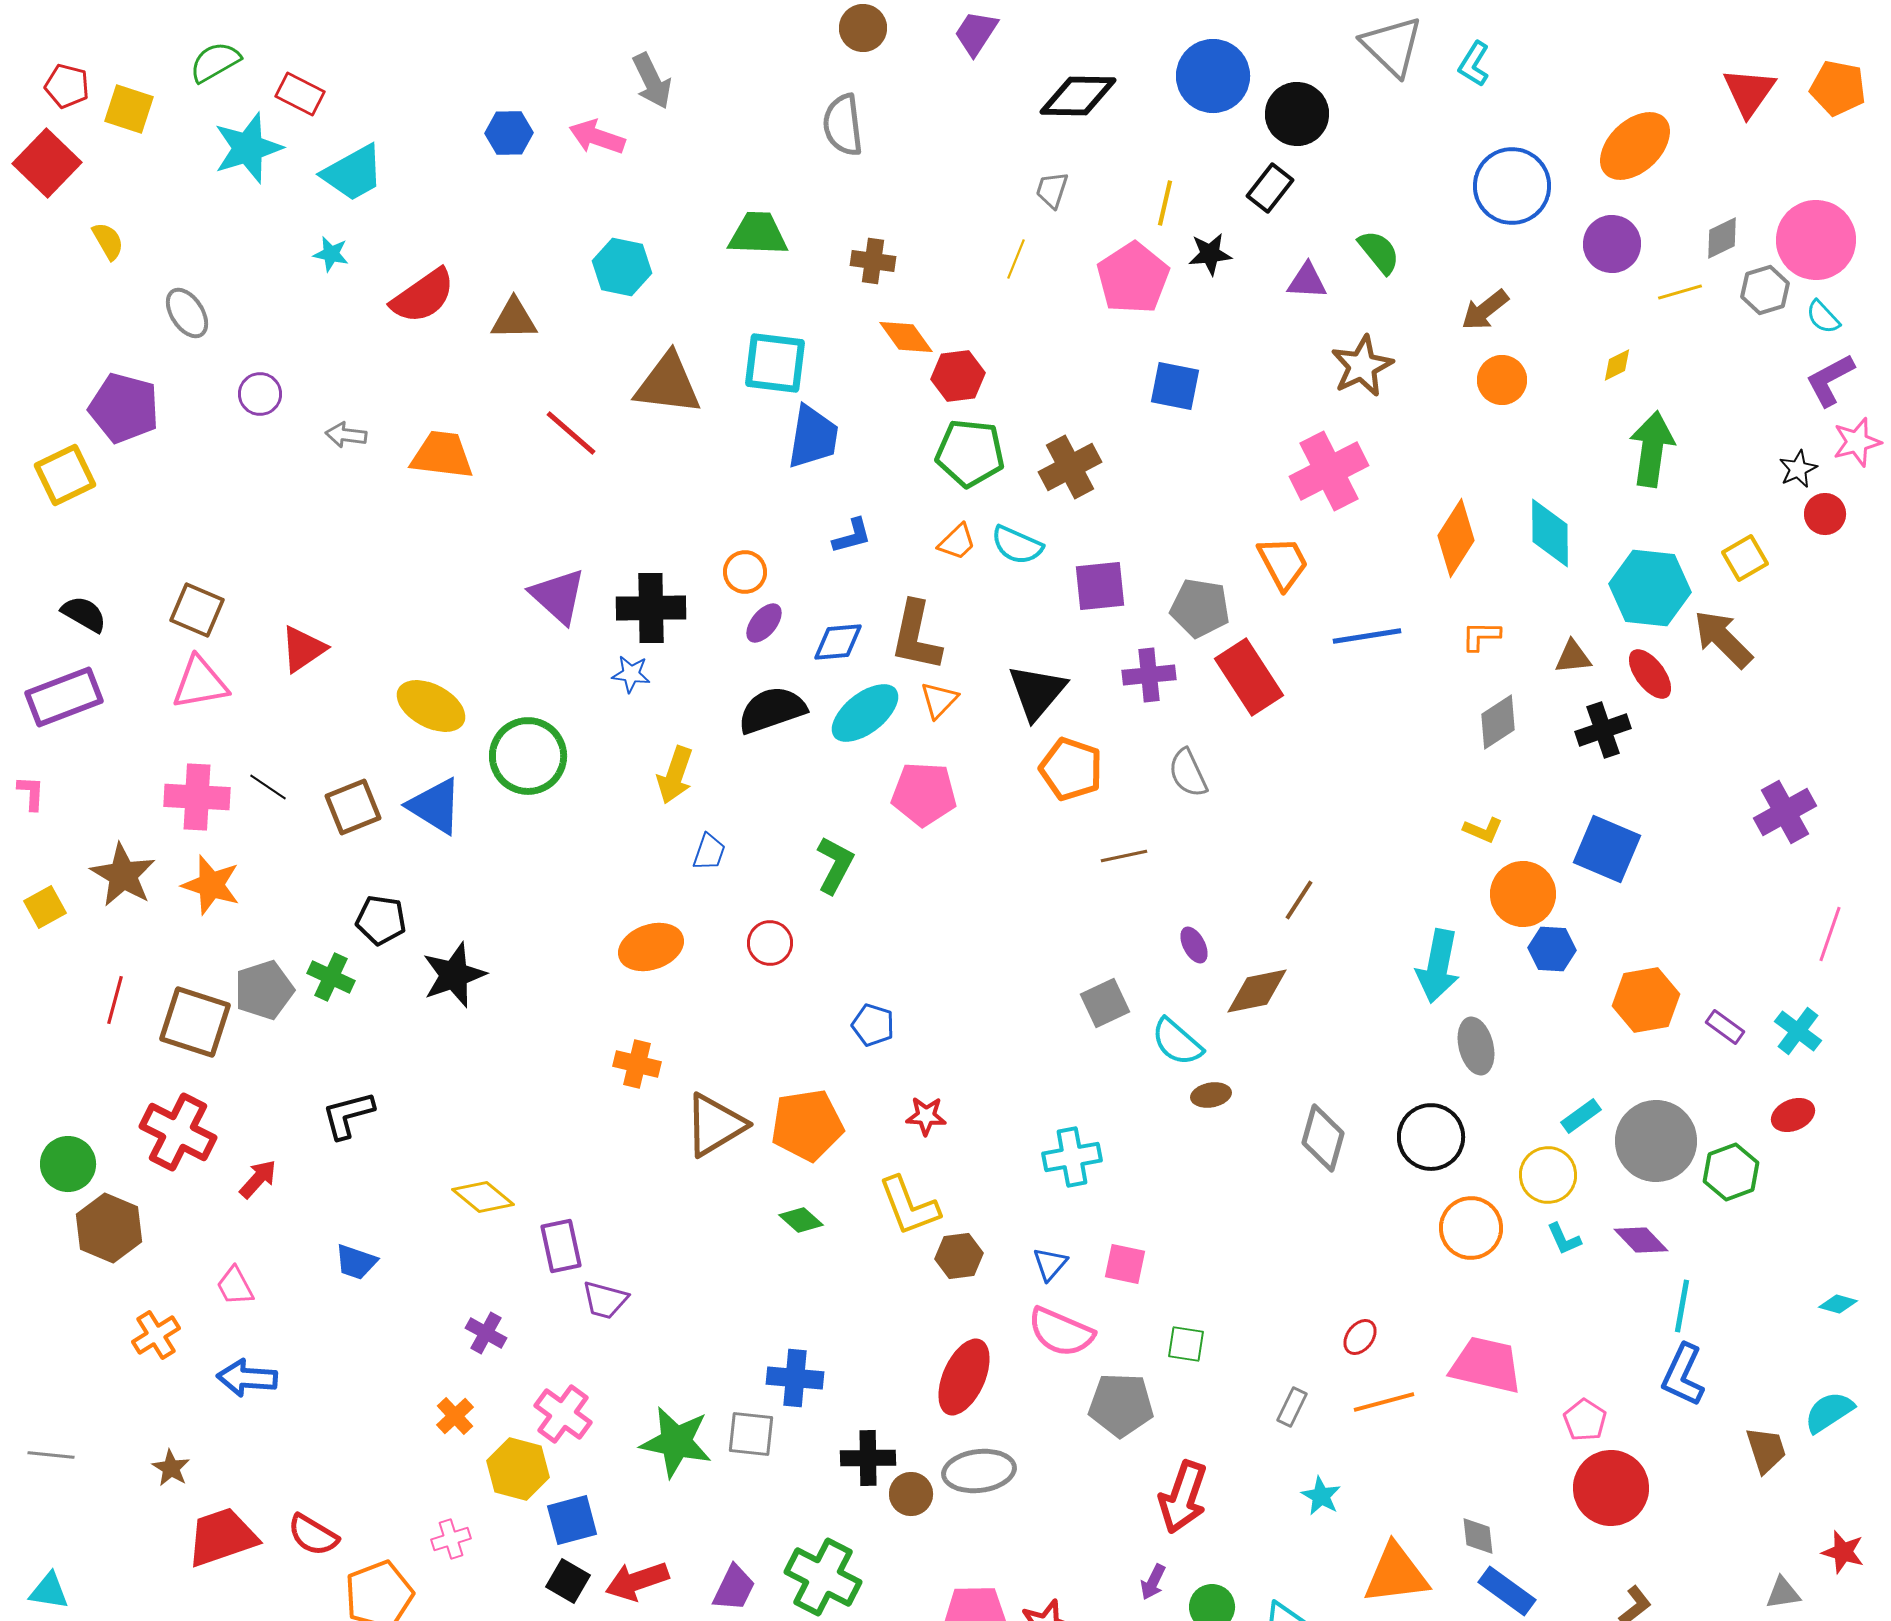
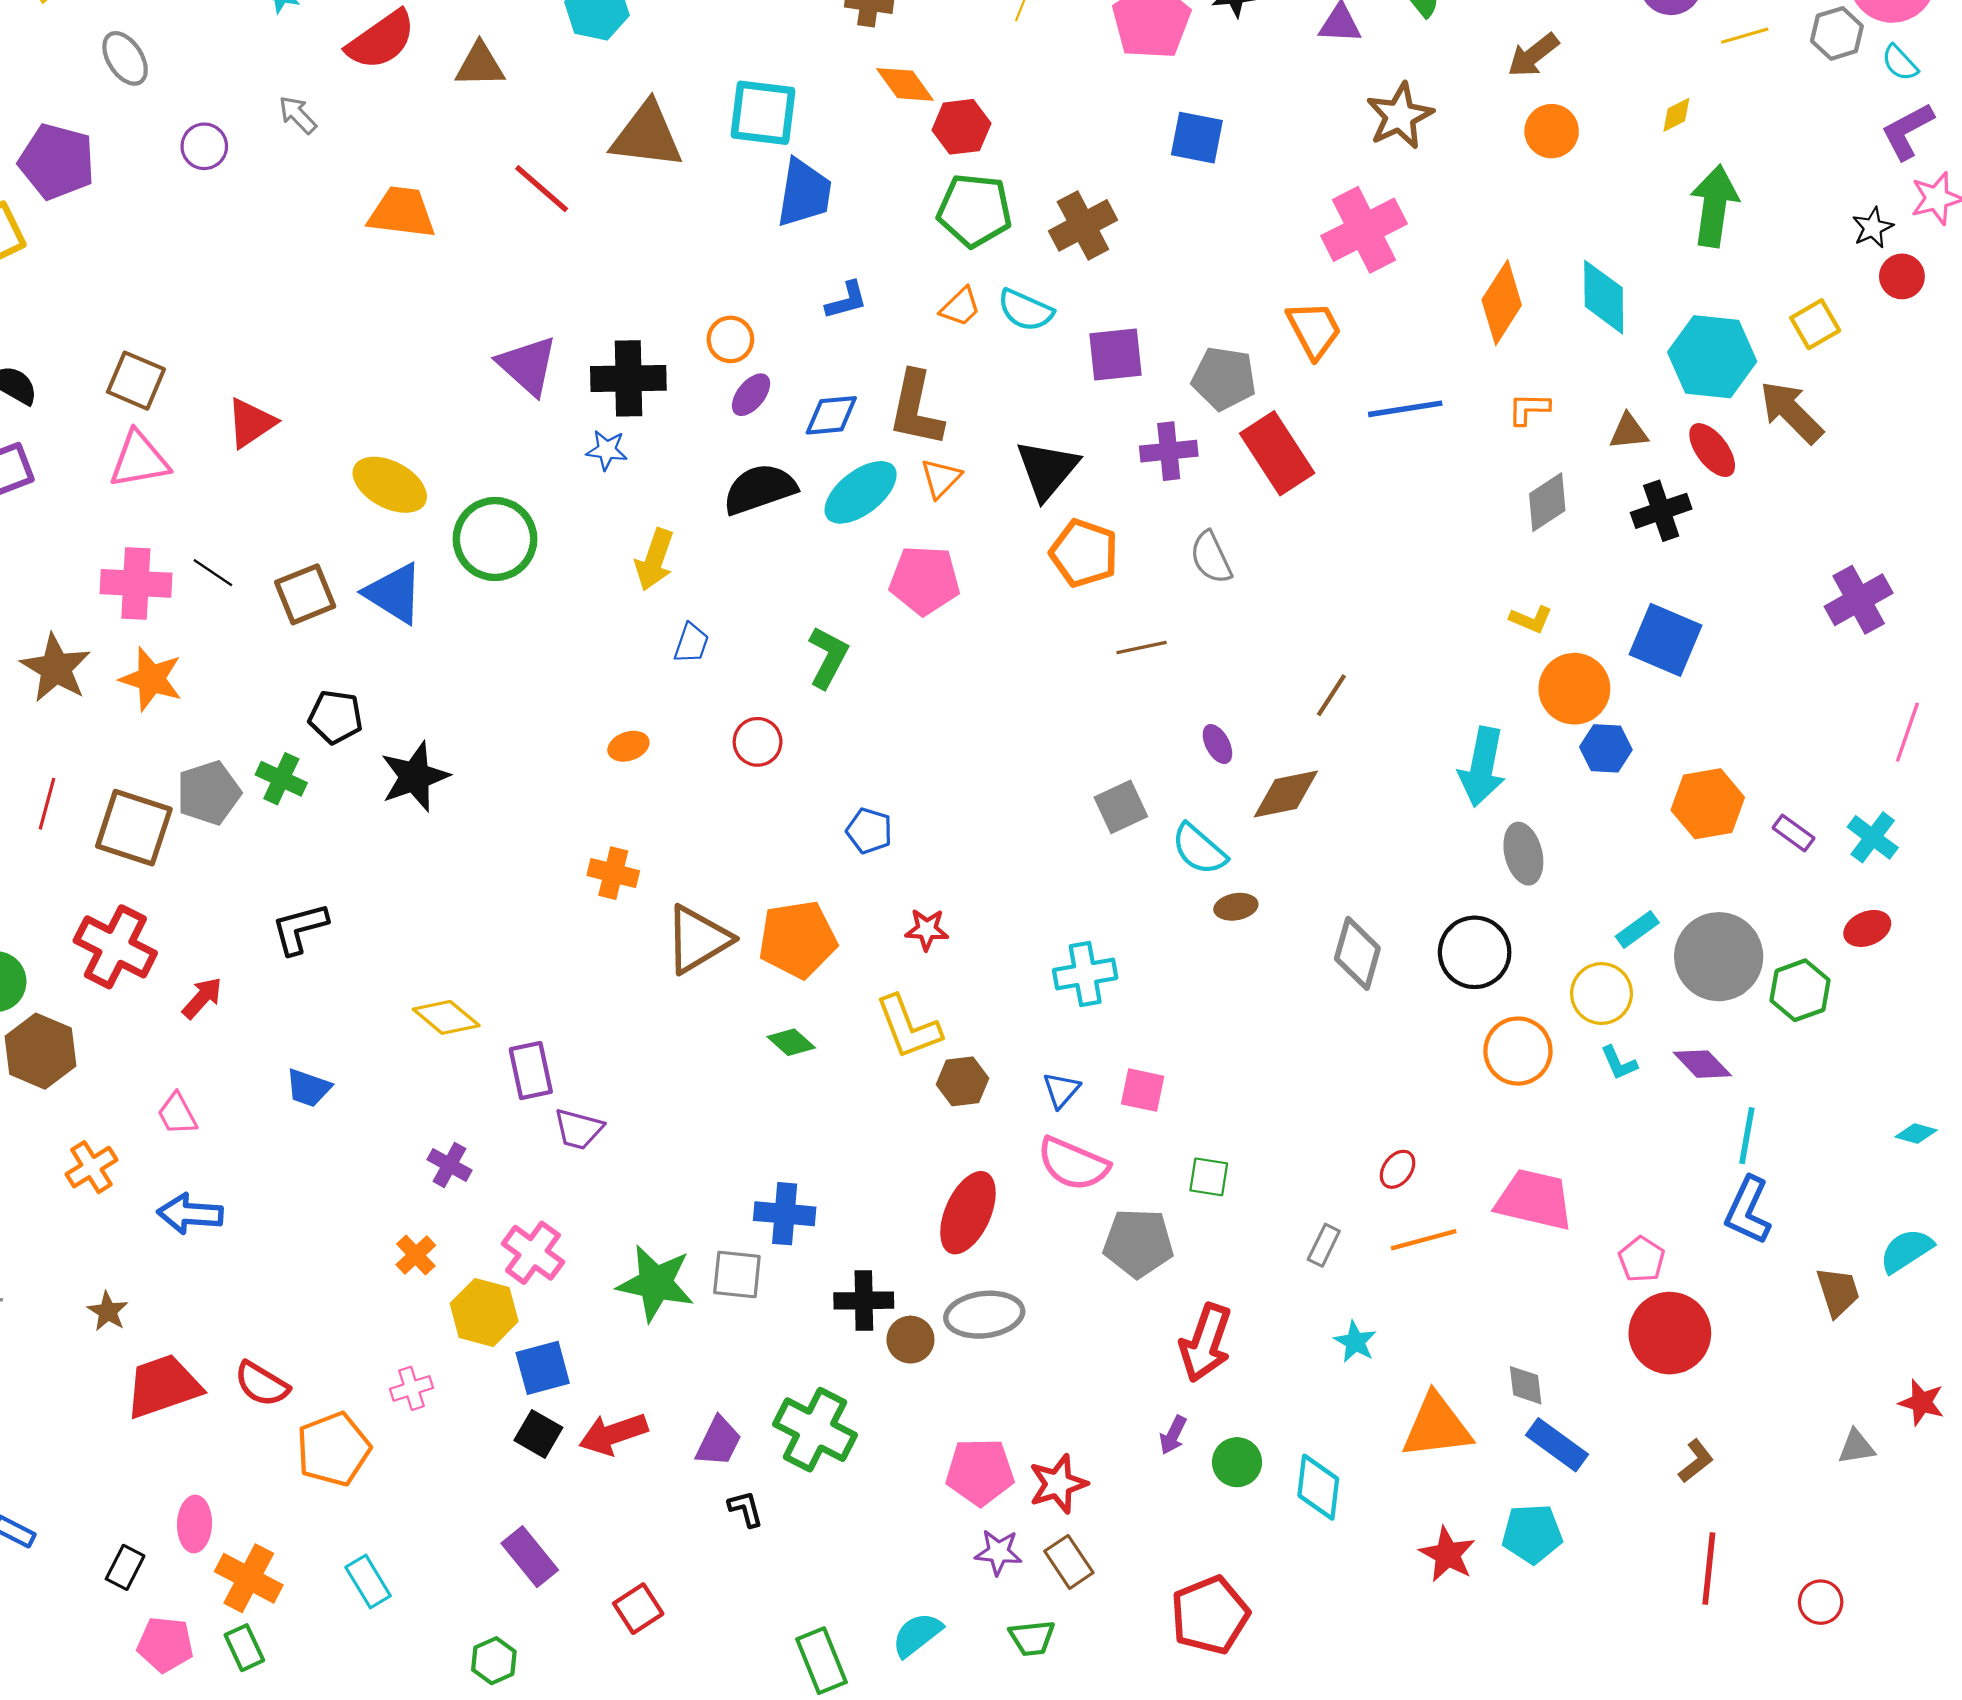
gray arrow: (346, 435) -> (298, 115), moved, turned 39
orange ellipse: (651, 947) -> (628, 746), size x0.6

